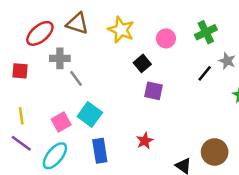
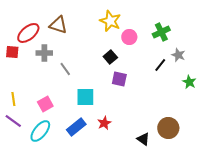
yellow star: (121, 30) -> (110, 21), moved
red square: (20, 71) -> (12, 52), moved
gray line: (76, 78) -> (65, 69), moved
cyan square: (90, 115) -> (85, 97), moved, turned -36
red star: (145, 141) -> (104, 123), moved
blue rectangle: (100, 151) -> (76, 127), turned 60

